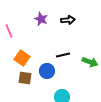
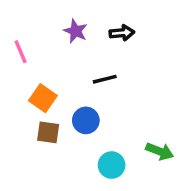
black line: (63, 55) -> (105, 79), moved
green arrow: (90, 62) -> (160, 151), moved

